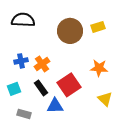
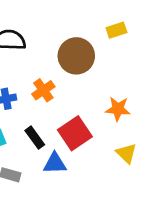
yellow rectangle: (98, 27) -> (116, 30), moved
orange cross: (42, 64) -> (43, 90), moved

